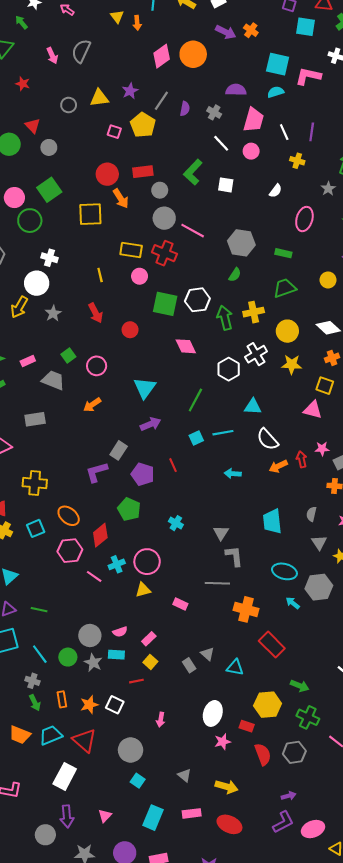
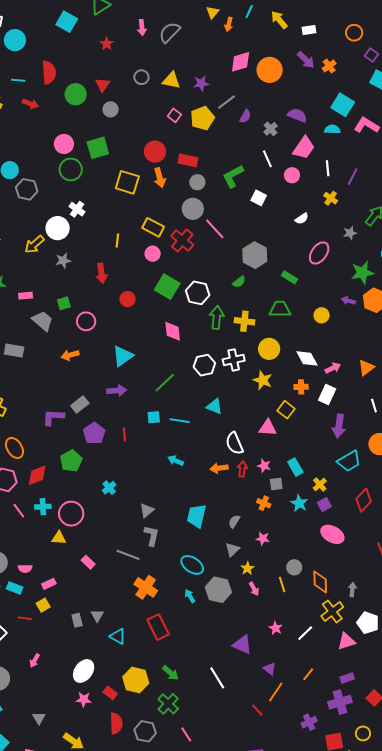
pink triangle: (313, 410) -> (268, 428), turned -30
white semicircle: (268, 439) -> (234, 443), moved

